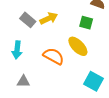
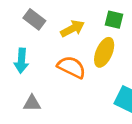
yellow arrow: (49, 18) -> (73, 29), moved
yellow ellipse: (78, 46) -> (104, 52), turned 70

